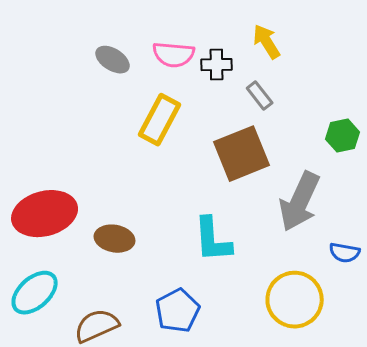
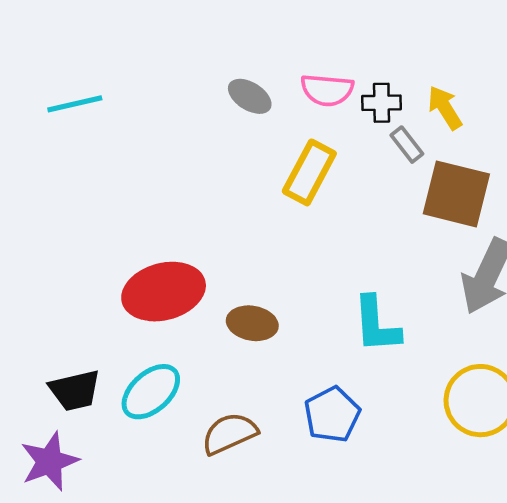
yellow arrow: (267, 42) -> (445, 108), moved
gray rectangle: (260, 96) -> (407, 145), moved
brown square: (242, 154) -> (456, 194), moved, turned 36

